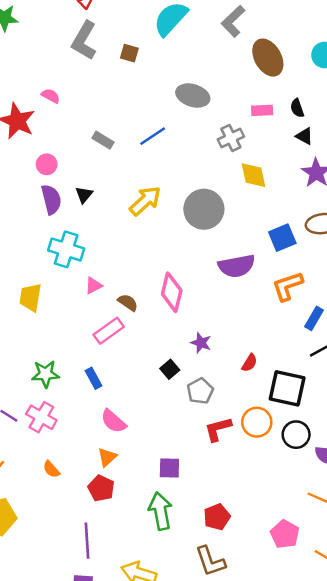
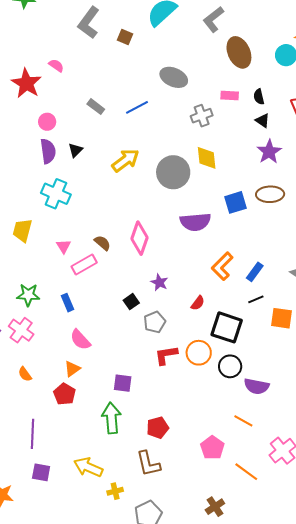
yellow diamond: (253, 175) -> (207, 158), moved
pink triangle: (94, 285) -> (64, 246), moved, turned -42
orange L-shape: (288, 286) -> (222, 266), moved, turned -32
purple line: (87, 541) -> (32, 434), moved

